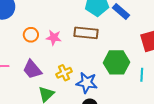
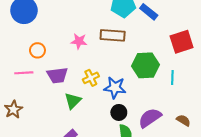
orange circle: (31, 35) -> (37, 50), moved
purple trapezoid: (32, 69) -> (57, 75), turned -55

